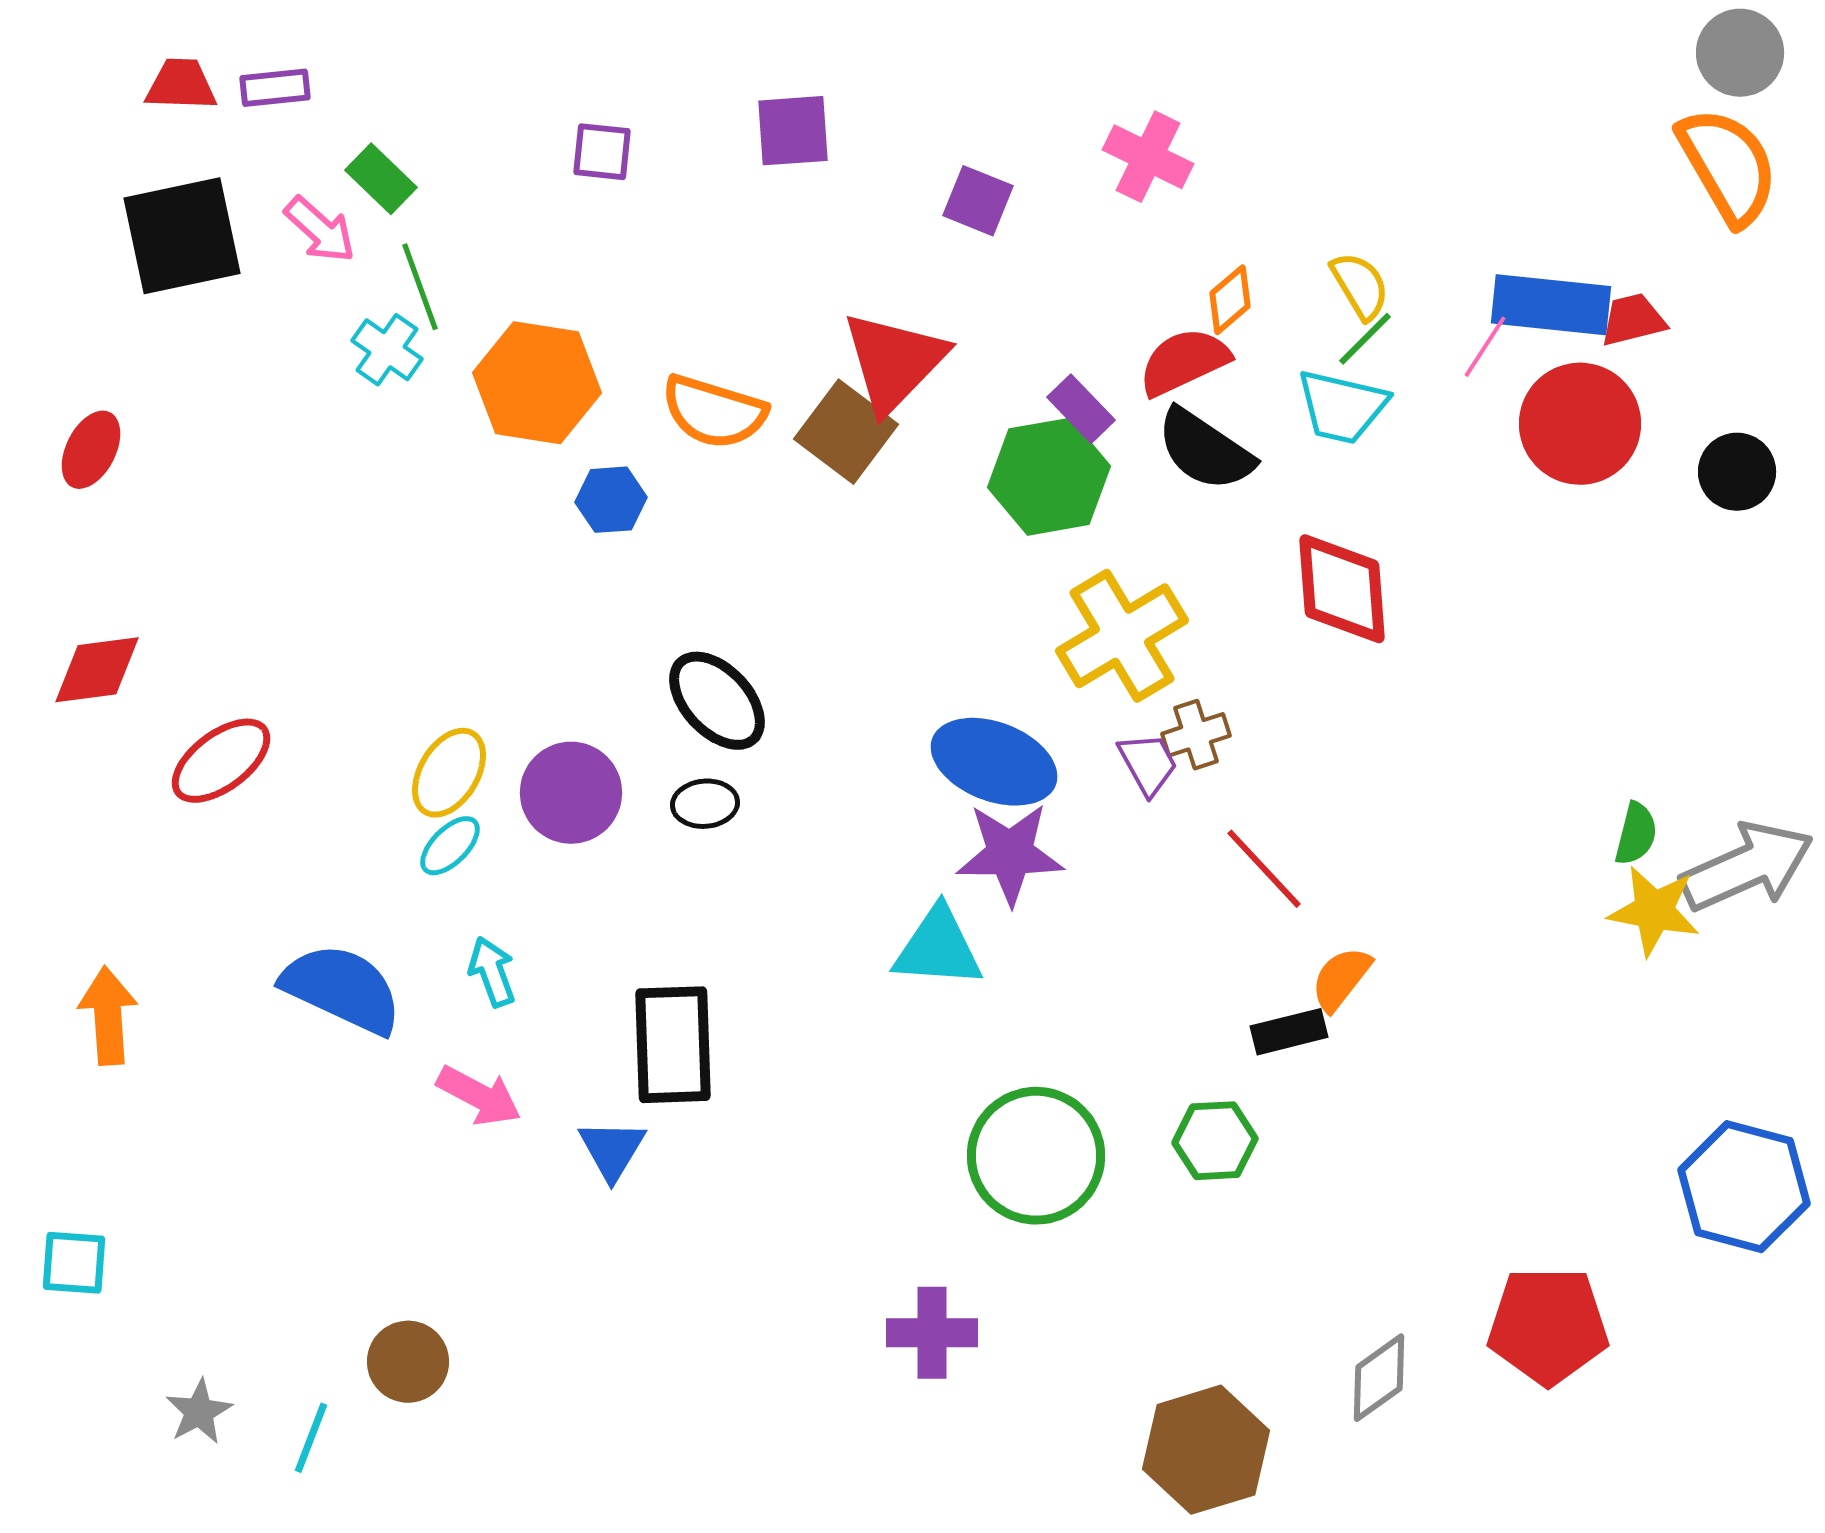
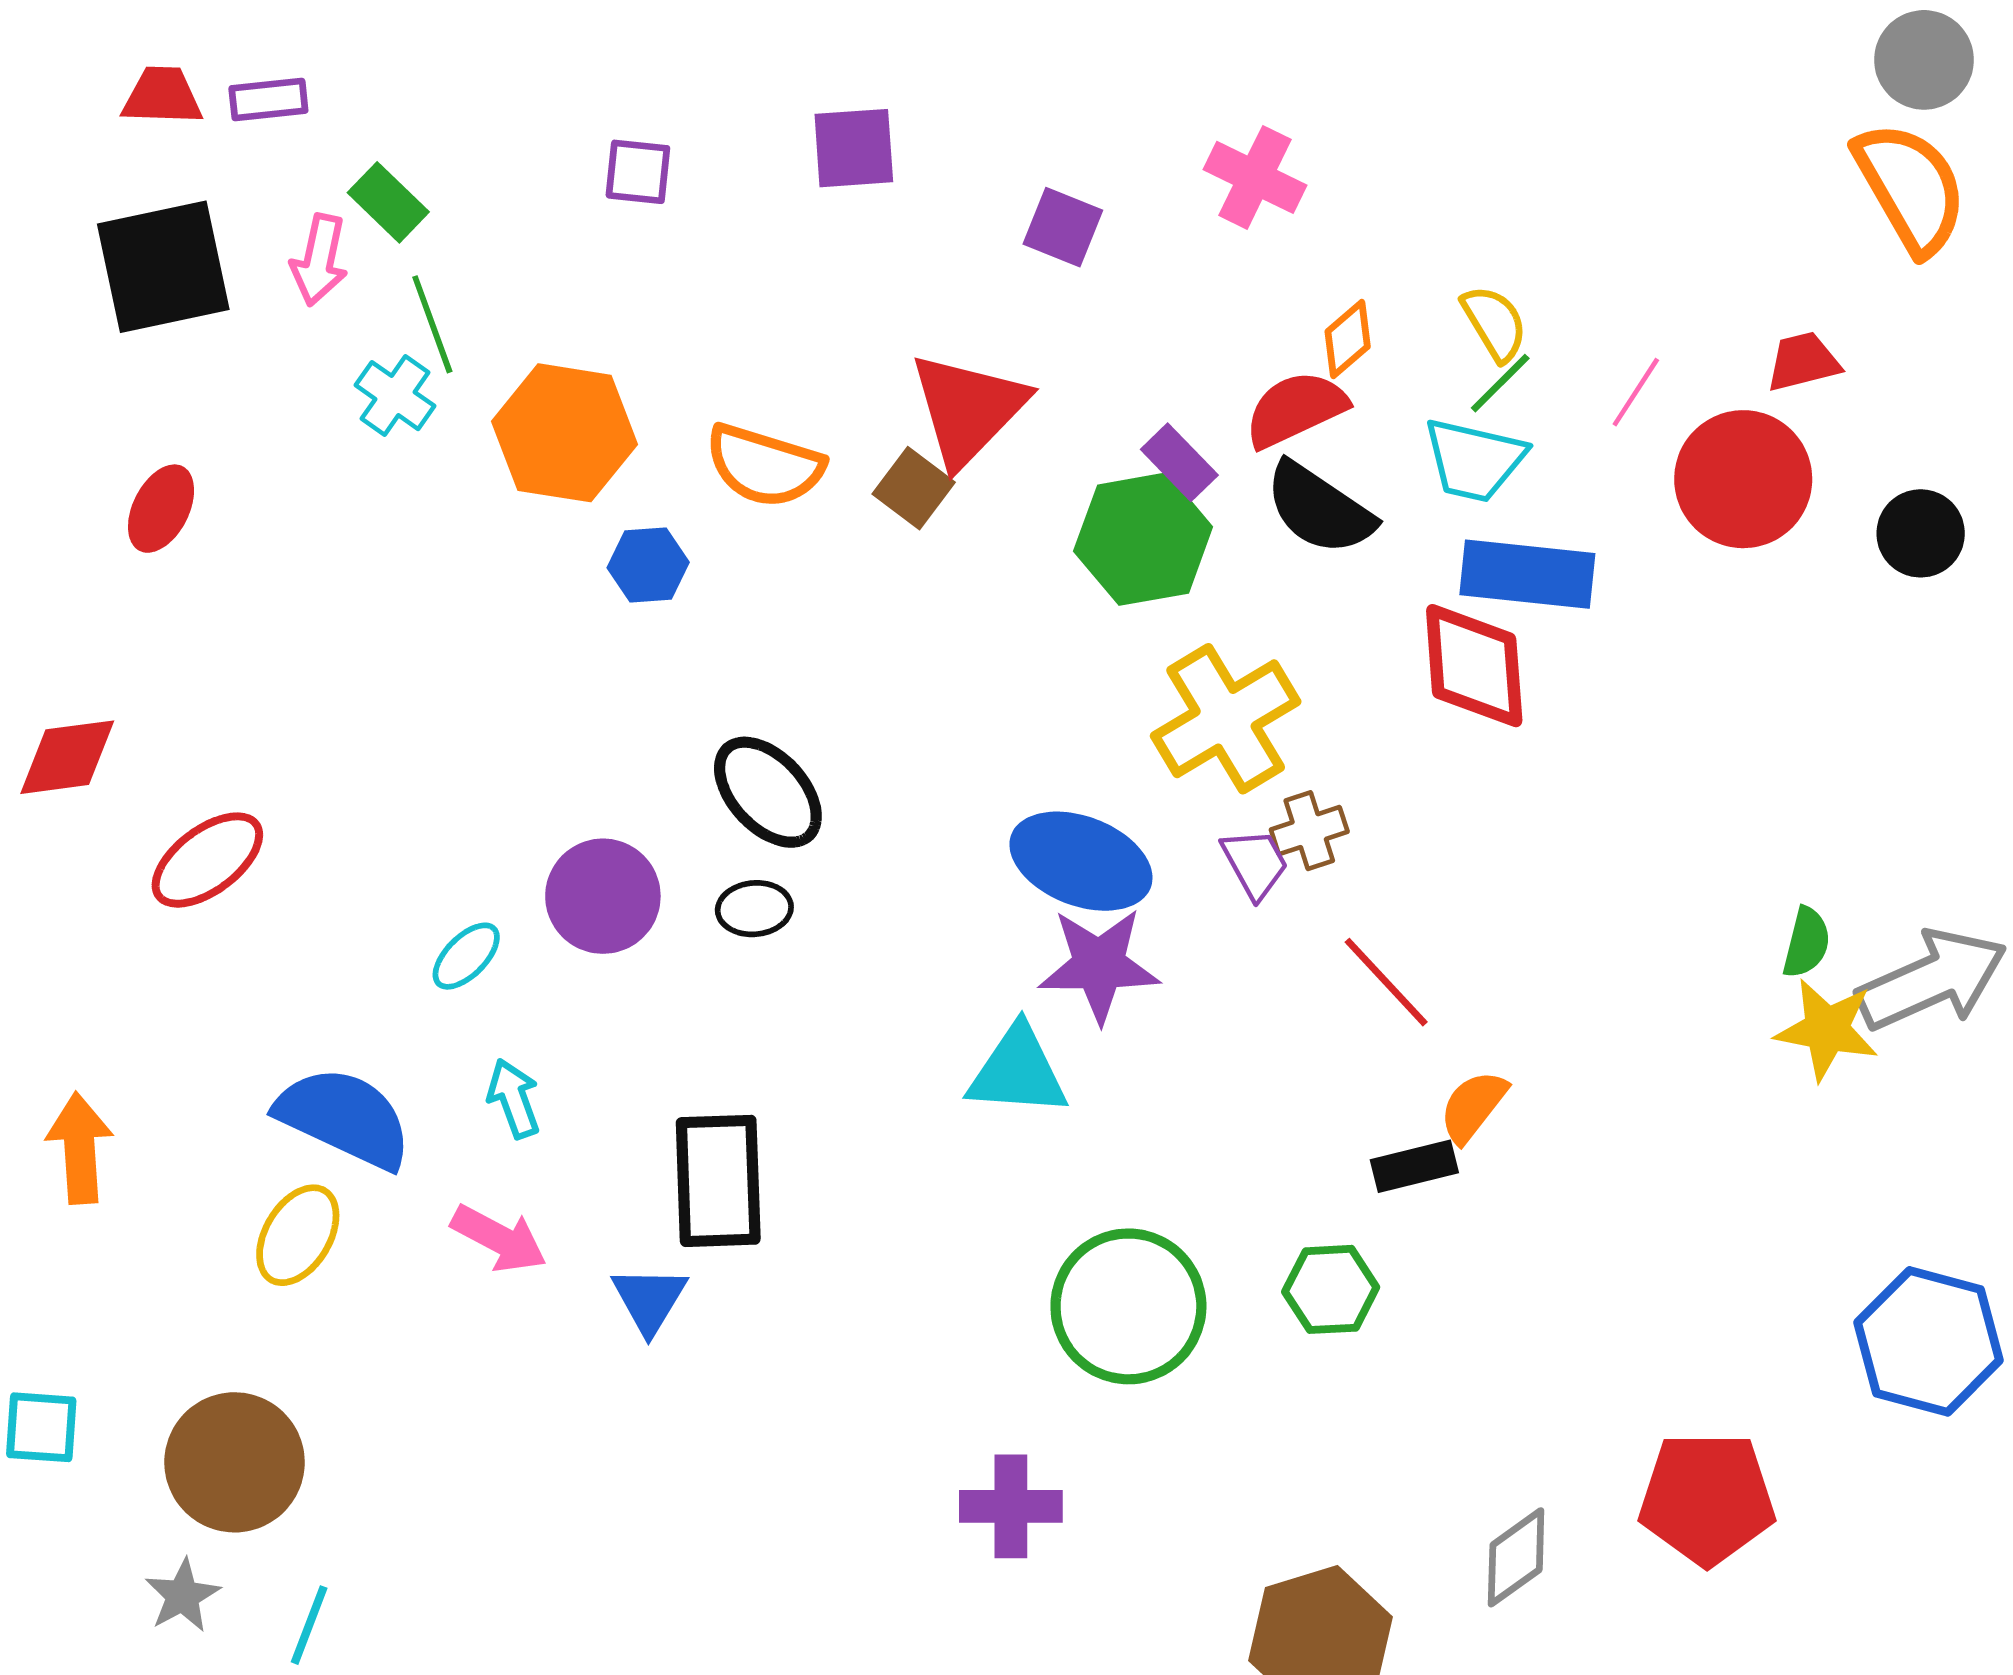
pink arrow: (320, 230) -> (319, 260), turned 60
blue rectangle: (1551, 305) -> (1527, 574), moved
brown square: (846, 432) -> (914, 488), size x0.7
red ellipse: (91, 450) -> (161, 509), moved
yellow ellipse: (449, 773) -> (298, 1235), moved
brown circle: (408, 1362) -> (235, 1462), moved, size x1.5

